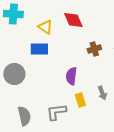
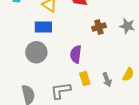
gray circle: (14, 74) -> (36, 52), moved
gray arrow: (102, 93) -> (107, 80), moved

